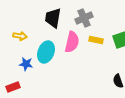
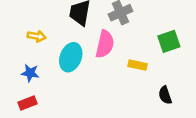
yellow rectangle: (96, 40) -> (138, 65), moved
blue star: (26, 64) -> (30, 73), moved

